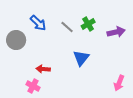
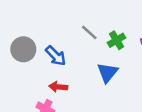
blue arrow: (38, 23) -> (56, 56), moved
green cross: (88, 24) -> (117, 40), moved

